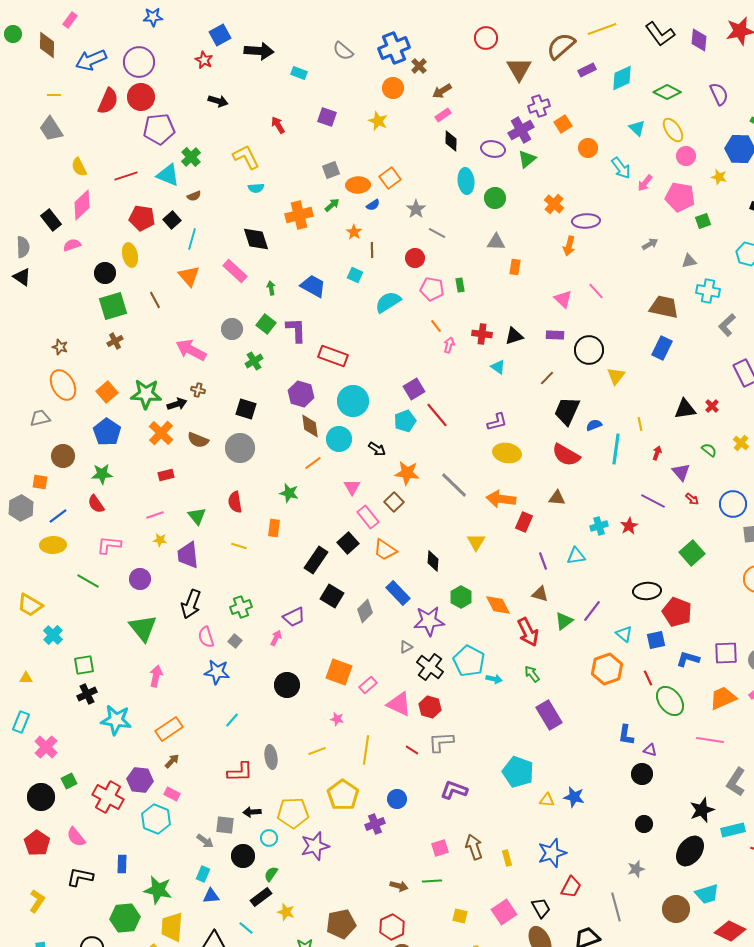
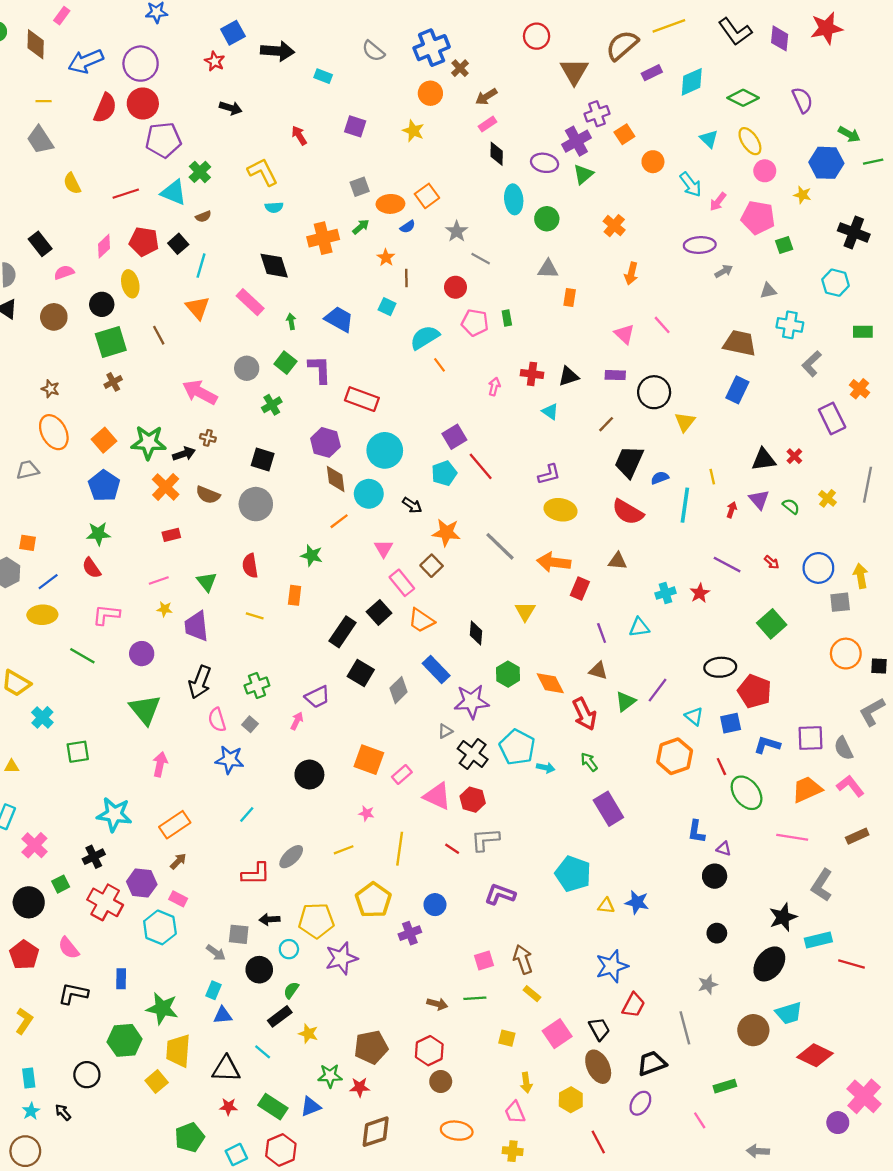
pink diamond: (82, 205) -> (104, 246), moved, size x0.7
purple ellipse: (586, 221) -> (700, 245), moved
orange line: (436, 326) -> (440, 365), moved
brown circle: (63, 456) -> (54, 317), moved
purple triangle: (681, 472) -> (759, 499), moved
black cross: (87, 694) -> (94, 857), moved
gray ellipse: (271, 757) -> (291, 857), turned 55
yellow rectangle: (507, 858) -> (532, 994), moved, turned -35

